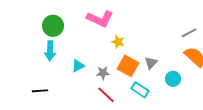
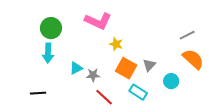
gray star: (103, 73) -> (93, 75), moved

